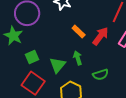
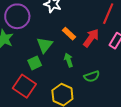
green square: (32, 57) -> (35, 63), moved
green triangle: (58, 65) -> (45, 45), moved

